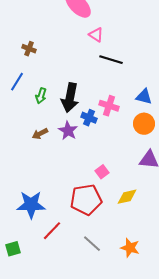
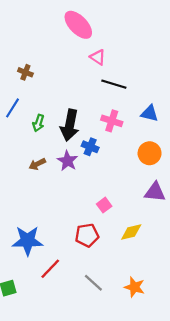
blue triangle: (144, 97) -> (150, 113), moved
pink cross: (109, 106) -> (112, 121), moved
red pentagon: (86, 200) -> (87, 235), size x0.7

